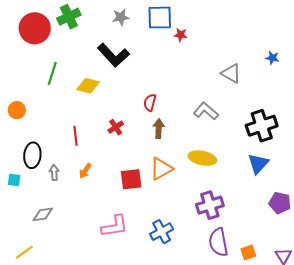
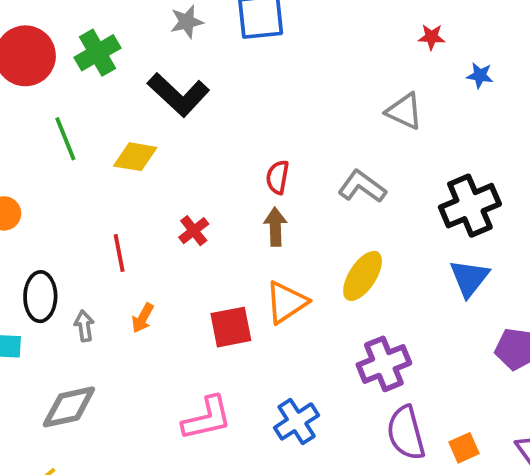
green cross: (69, 17) -> (97, 53), moved
red star: (181, 35) -> (431, 37), moved
green line: (52, 73) -> (65, 139), turned -35
red semicircle: (150, 102) -> (278, 177), moved
yellow ellipse: (202, 158) -> (363, 276), turned -64
gray diamond: (43, 214) -> (69, 407), size x1.4

